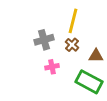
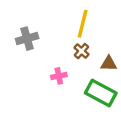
gray cross: (44, 40) -> (27, 39), moved

